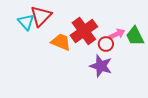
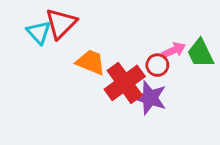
red cross: (84, 31) -> (125, 83), moved

